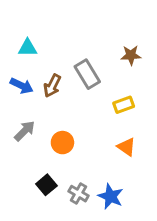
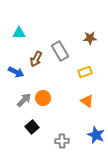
blue arrow: (22, 86) -> (16, 72), moved
gray arrow: (25, 131) -> (24, 100), moved
gray cross: (78, 194) -> (62, 141), moved, turned -32
blue star: (111, 196) -> (96, 135), moved

